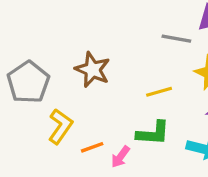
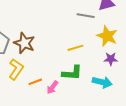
brown star: (93, 70) -> (24, 43), moved

